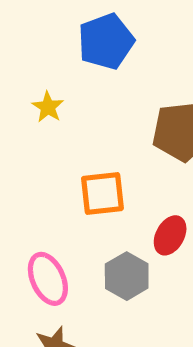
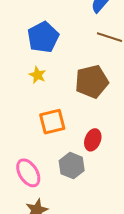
yellow star: (48, 107) -> (38, 75), moved

